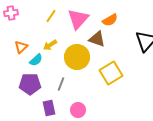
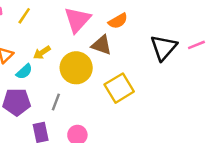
yellow line: (51, 16) -> (24, 16), moved

